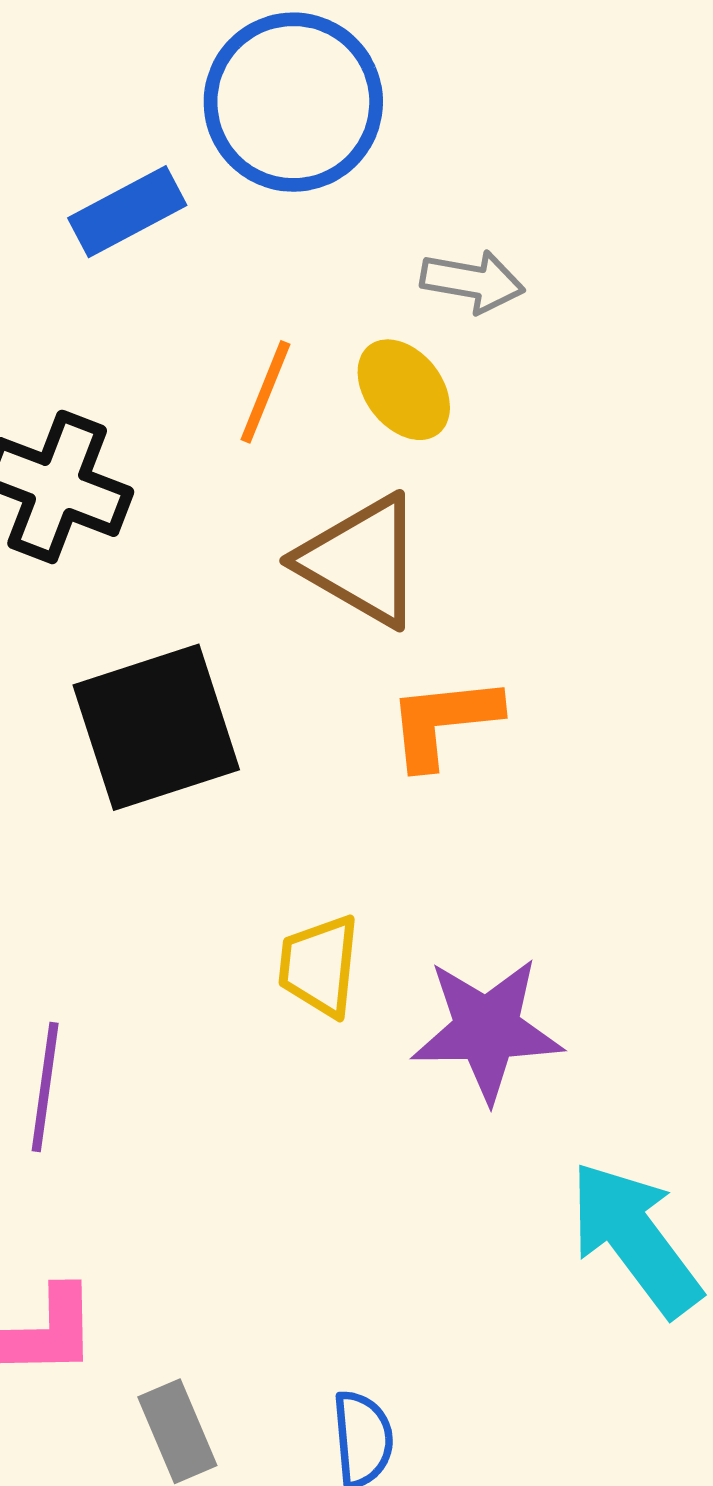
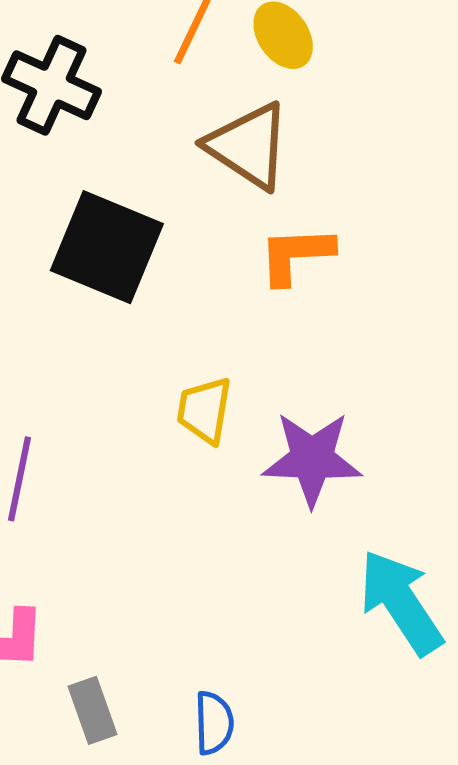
black square: (156, 727) -> (107, 247), turned 37

